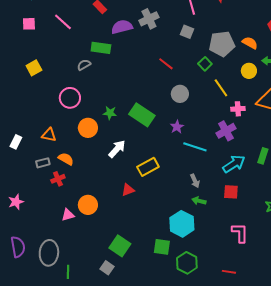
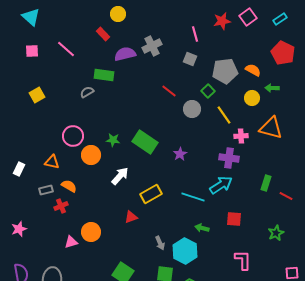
gray circle: (180, 94) -> (192, 109), moved
pink circle: (70, 98) -> (73, 136), moved
purple cross: (226, 131) -> (229, 158), turned 36
cyan line: (195, 147) -> (193, 197), moved
cyan arrow: (234, 164) -> (221, 185), moved
gray arrow: (195, 181) -> (160, 243), moved

